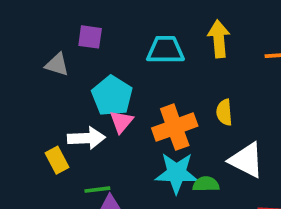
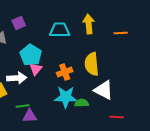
purple square: (90, 37) -> (19, 23), turned -32
yellow semicircle: (224, 112) -> (92, 64), size x1.6
orange cross: (175, 127) -> (65, 72), size x0.7

